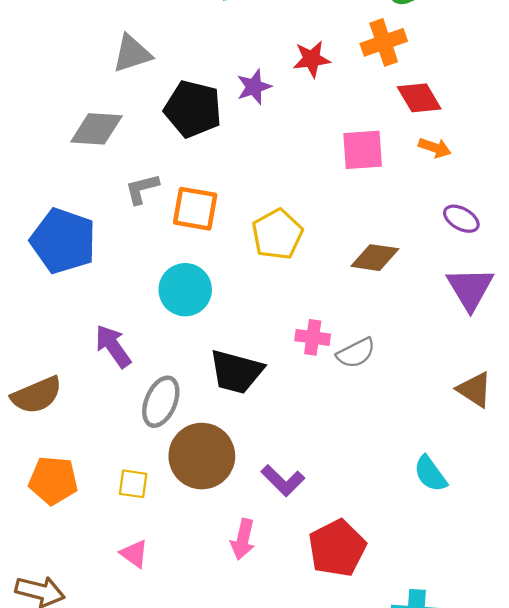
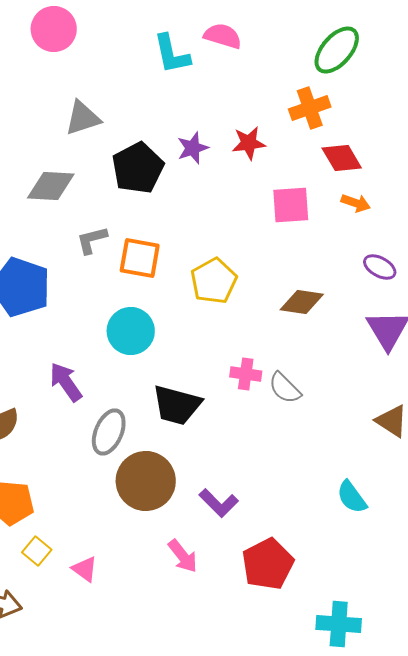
red star: (312, 59) -> (249, 143), moved
black pentagon: (193, 109) -> (138, 168), turned 30
gray semicircle: (356, 353) -> (285, 388), turned 72
yellow square: (133, 484) -> (37, 551), moved, turned 32
pink arrow: (243, 539) -> (183, 556), turned -51

